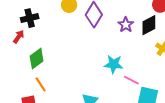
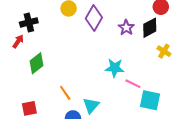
orange line: (41, 84) -> (65, 93), moved

